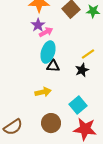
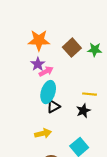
yellow line: (88, 54) -> (89, 94), turned 40
black triangle: (53, 66) -> (53, 107), turned -32

